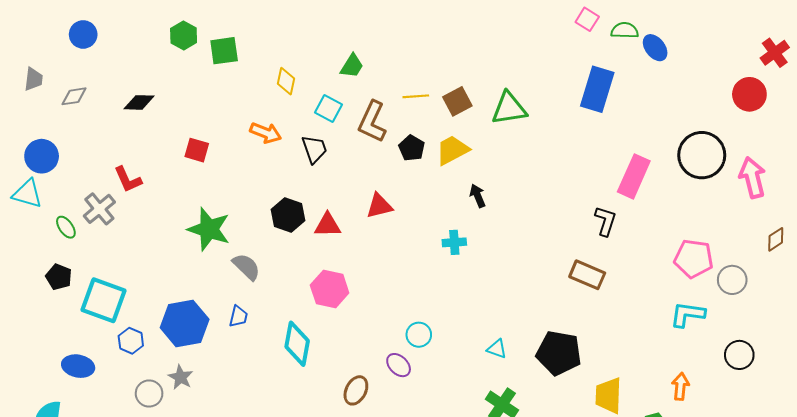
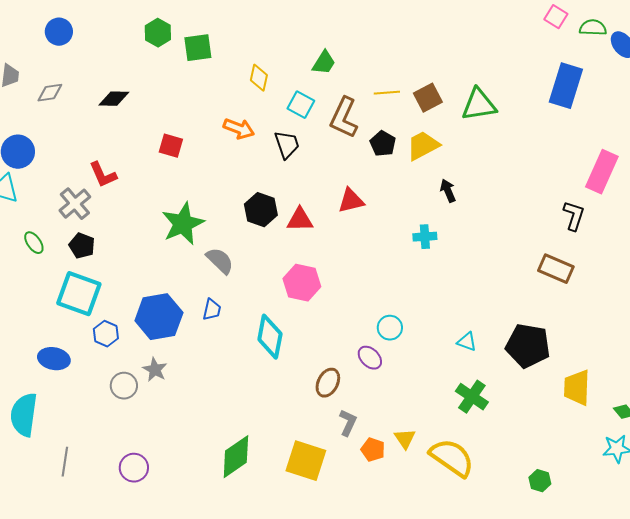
green ellipse: (66, 227) -> (34, 243), moved
green star: (209, 229) -> (183, 224), turned 30
black pentagon: (59, 277) -> (82, 246), moved

